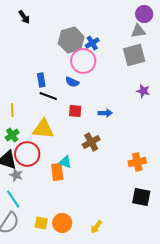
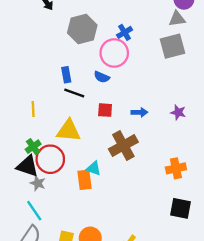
gray hexagon: (71, 40) -> (82, 29), moved
purple star: (143, 91) -> (178, 112), moved
green cross: (12, 135) -> (33, 147), moved
brown cross: (91, 142) -> (123, 146), size x1.4

